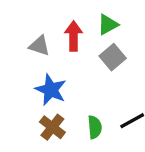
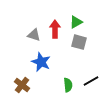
gray square: (113, 57) -> (79, 42), turned -35
brown cross: (52, 127) -> (22, 85), moved

